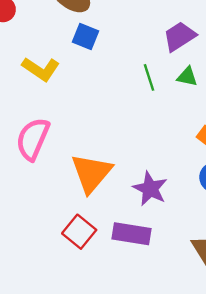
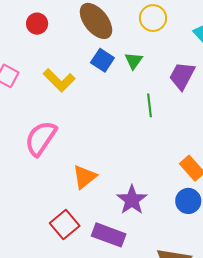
purple trapezoid: (179, 36) -> (182, 76), turned -40
green triangle: (187, 77) -> (134, 61), moved, turned 42
orange triangle: (91, 173) -> (85, 177), size x0.7

